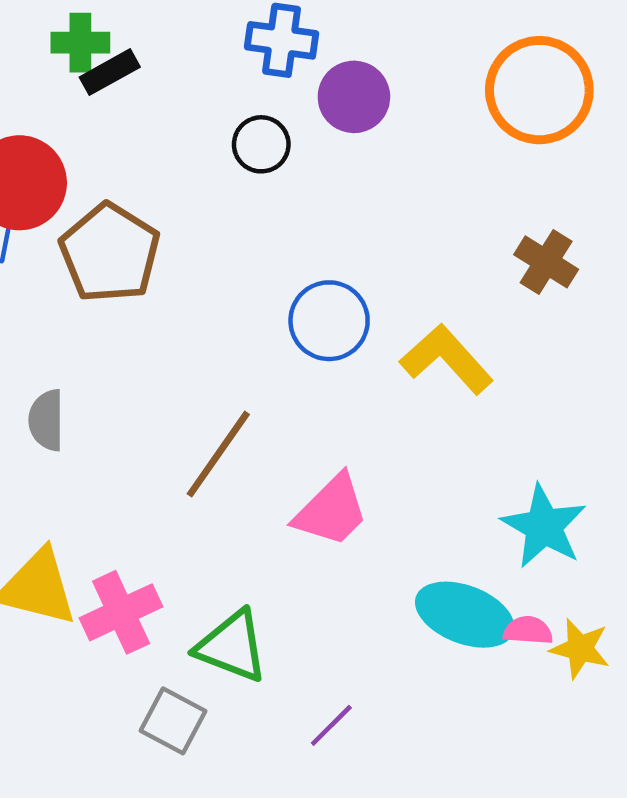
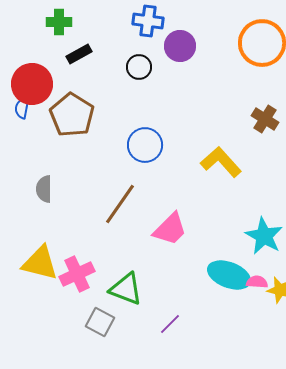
black rectangle: (110, 72) -> (79, 54), moved
blue circle: (329, 321) -> (145, 145), moved

